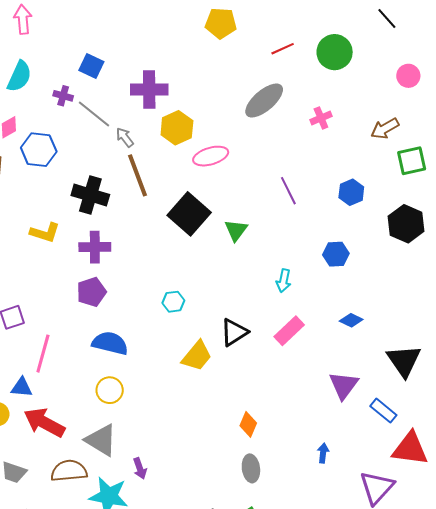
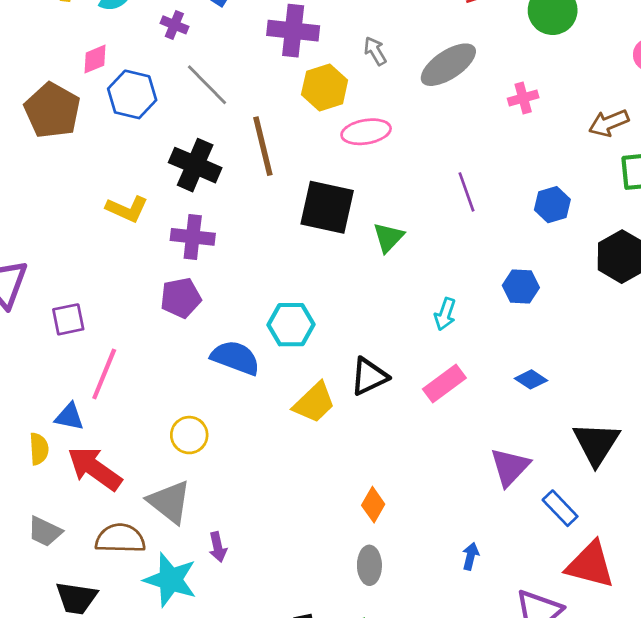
gray line: (94, 114) -> (207, 85), moved
gray arrow: (125, 137) -> (375, 51), moved
black square: (189, 214) -> (327, 207), turned -36
cyan hexagon: (173, 302) -> (291, 325), size x1.5
blue semicircle: (110, 343) -> (235, 358), moved

